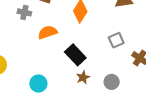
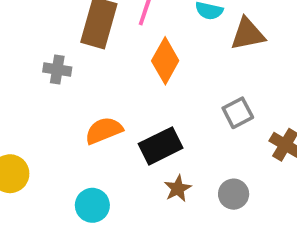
orange semicircle: (48, 32) -> (104, 131), moved
black rectangle: (75, 55) -> (161, 146), turned -70

